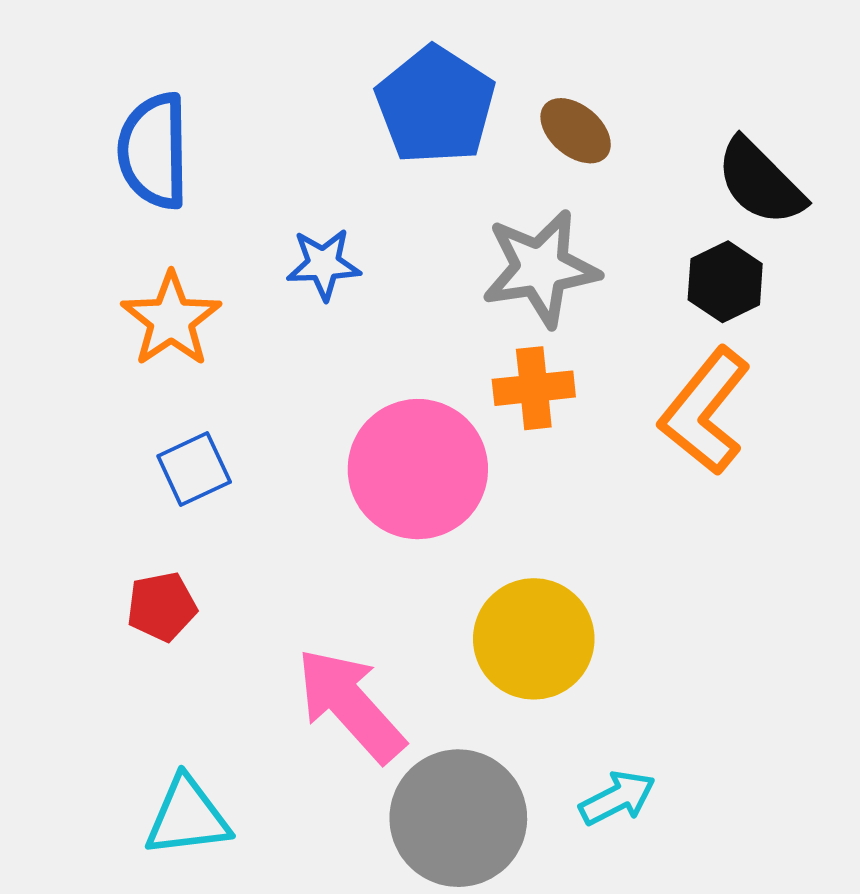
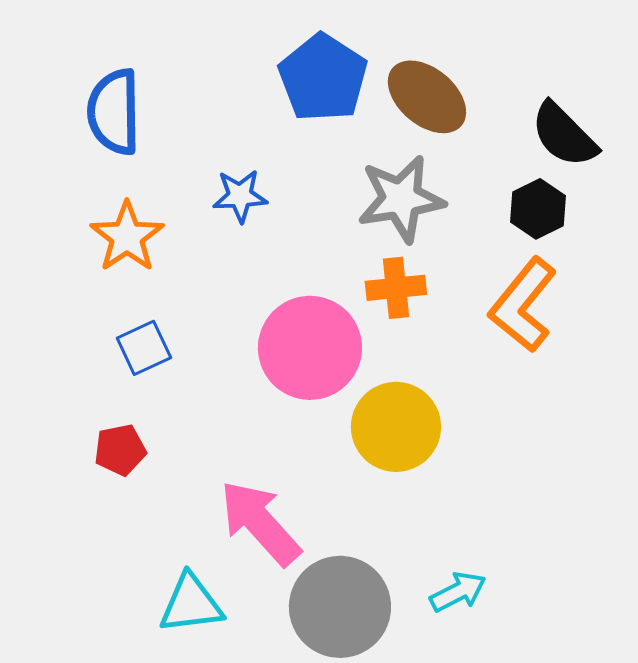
brown ellipse: (576, 131) -> (427, 97), size x1.5
yellow circle: (534, 639) -> (396, 427), moved
cyan triangle: (187, 817) -> (191, 604), moved

